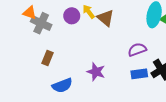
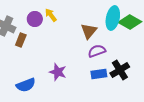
brown triangle: (106, 18) -> (89, 31), moved, turned 30
brown rectangle: (47, 58) -> (21, 40), moved

